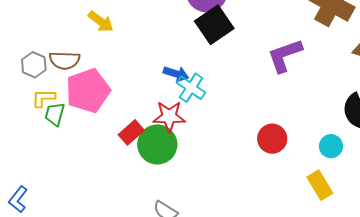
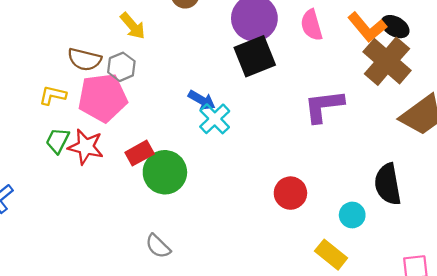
gray hexagon: (34, 65) -> (121, 67), moved
green trapezoid: (55, 114) -> (58, 141), moved
red star: (169, 116) -> (86, 147), moved
yellow rectangle: (320, 185) -> (331, 255), turned -32

